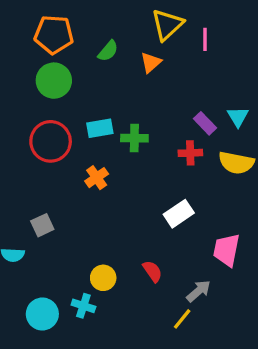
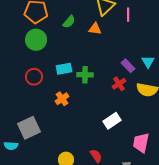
orange triangle: (151, 62) -> (95, 29), turned 48
red circle: (51, 141) -> (34, 77), size x0.7
red cross: (190, 153) -> (119, 84), turned -32
gray square: (42, 225) -> (29, 128), size x1.6

